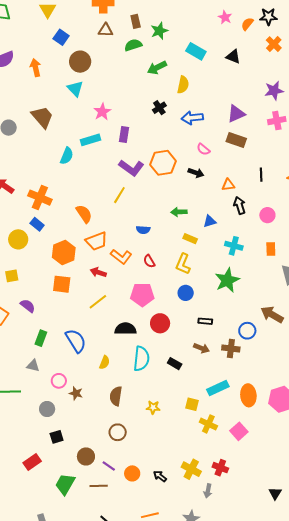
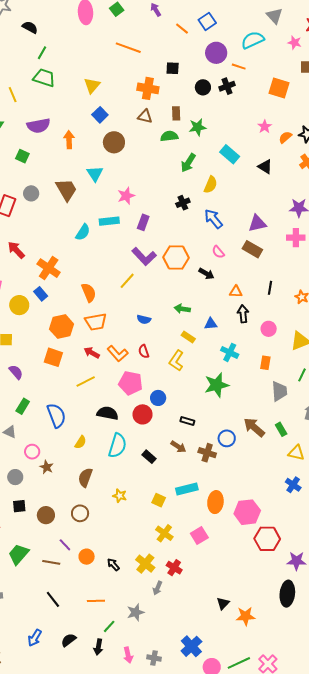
green arrow: (157, 68) -> (188, 163), turned -42
cyan triangle: (75, 89) -> (95, 174), moved
blue arrow: (192, 118) -> (213, 219), turned 45
orange L-shape: (121, 257) -> (118, 354), moved
blue circle: (186, 293) -> (158, 398), moved
yellow cross: (208, 424) -> (164, 533), moved
brown circle: (86, 456) -> (46, 515), moved

